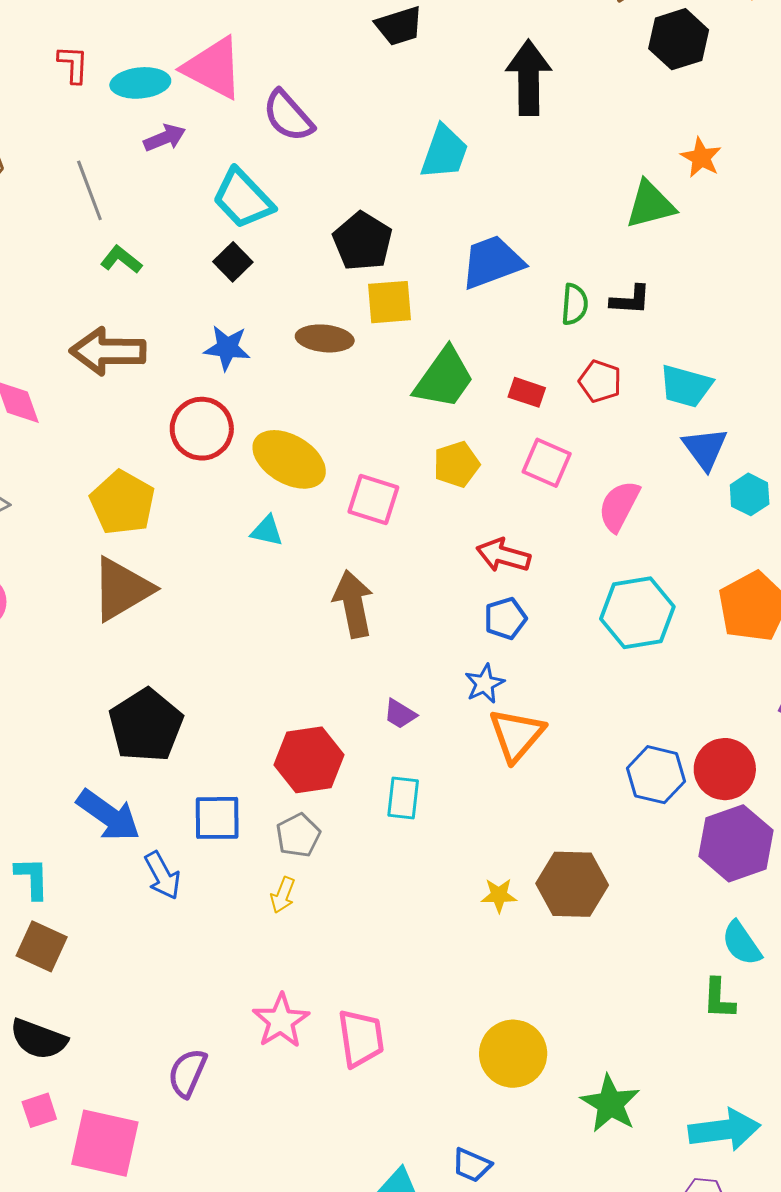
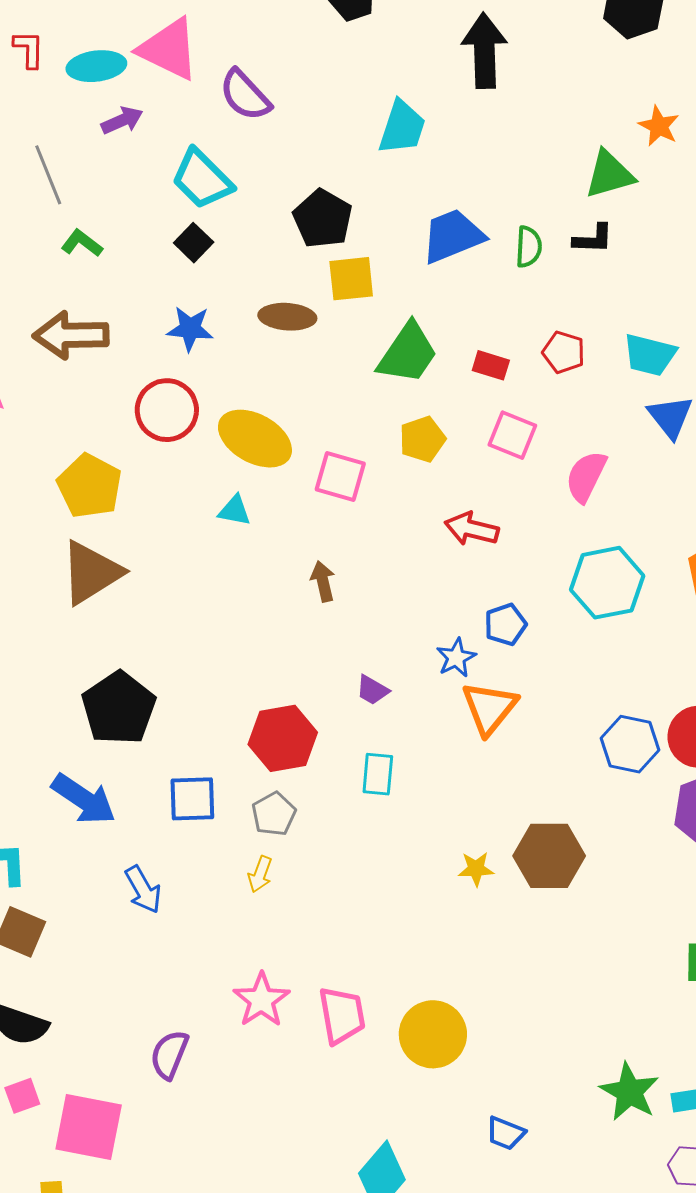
black L-shape: (630, 300) -> (593, 239), moved
green semicircle: (575, 304) -> (529, 247), moved
brown arrow: (353, 604) -> (323, 581), size x0.6
blue pentagon: (505, 618) -> (505, 624), moved
blue arrow: (162, 875) -> (143, 890), moved
yellow circle: (513, 1054) -> (433, 1034), moved
green star: (610, 1104) -> (629, 1092), moved
blue trapezoid: (472, 1165) -> (505, 1133), moved

